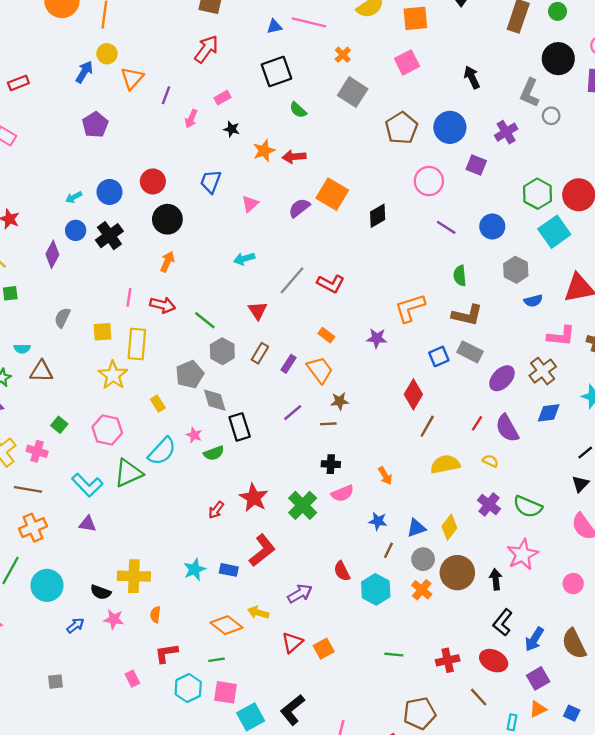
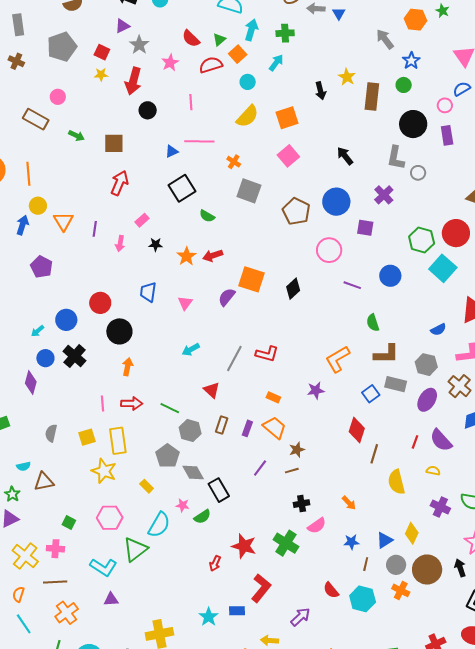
gray hexagon: (516, 270) -> (426, 365), moved
yellow semicircle: (445, 464) -> (396, 482), turned -80

